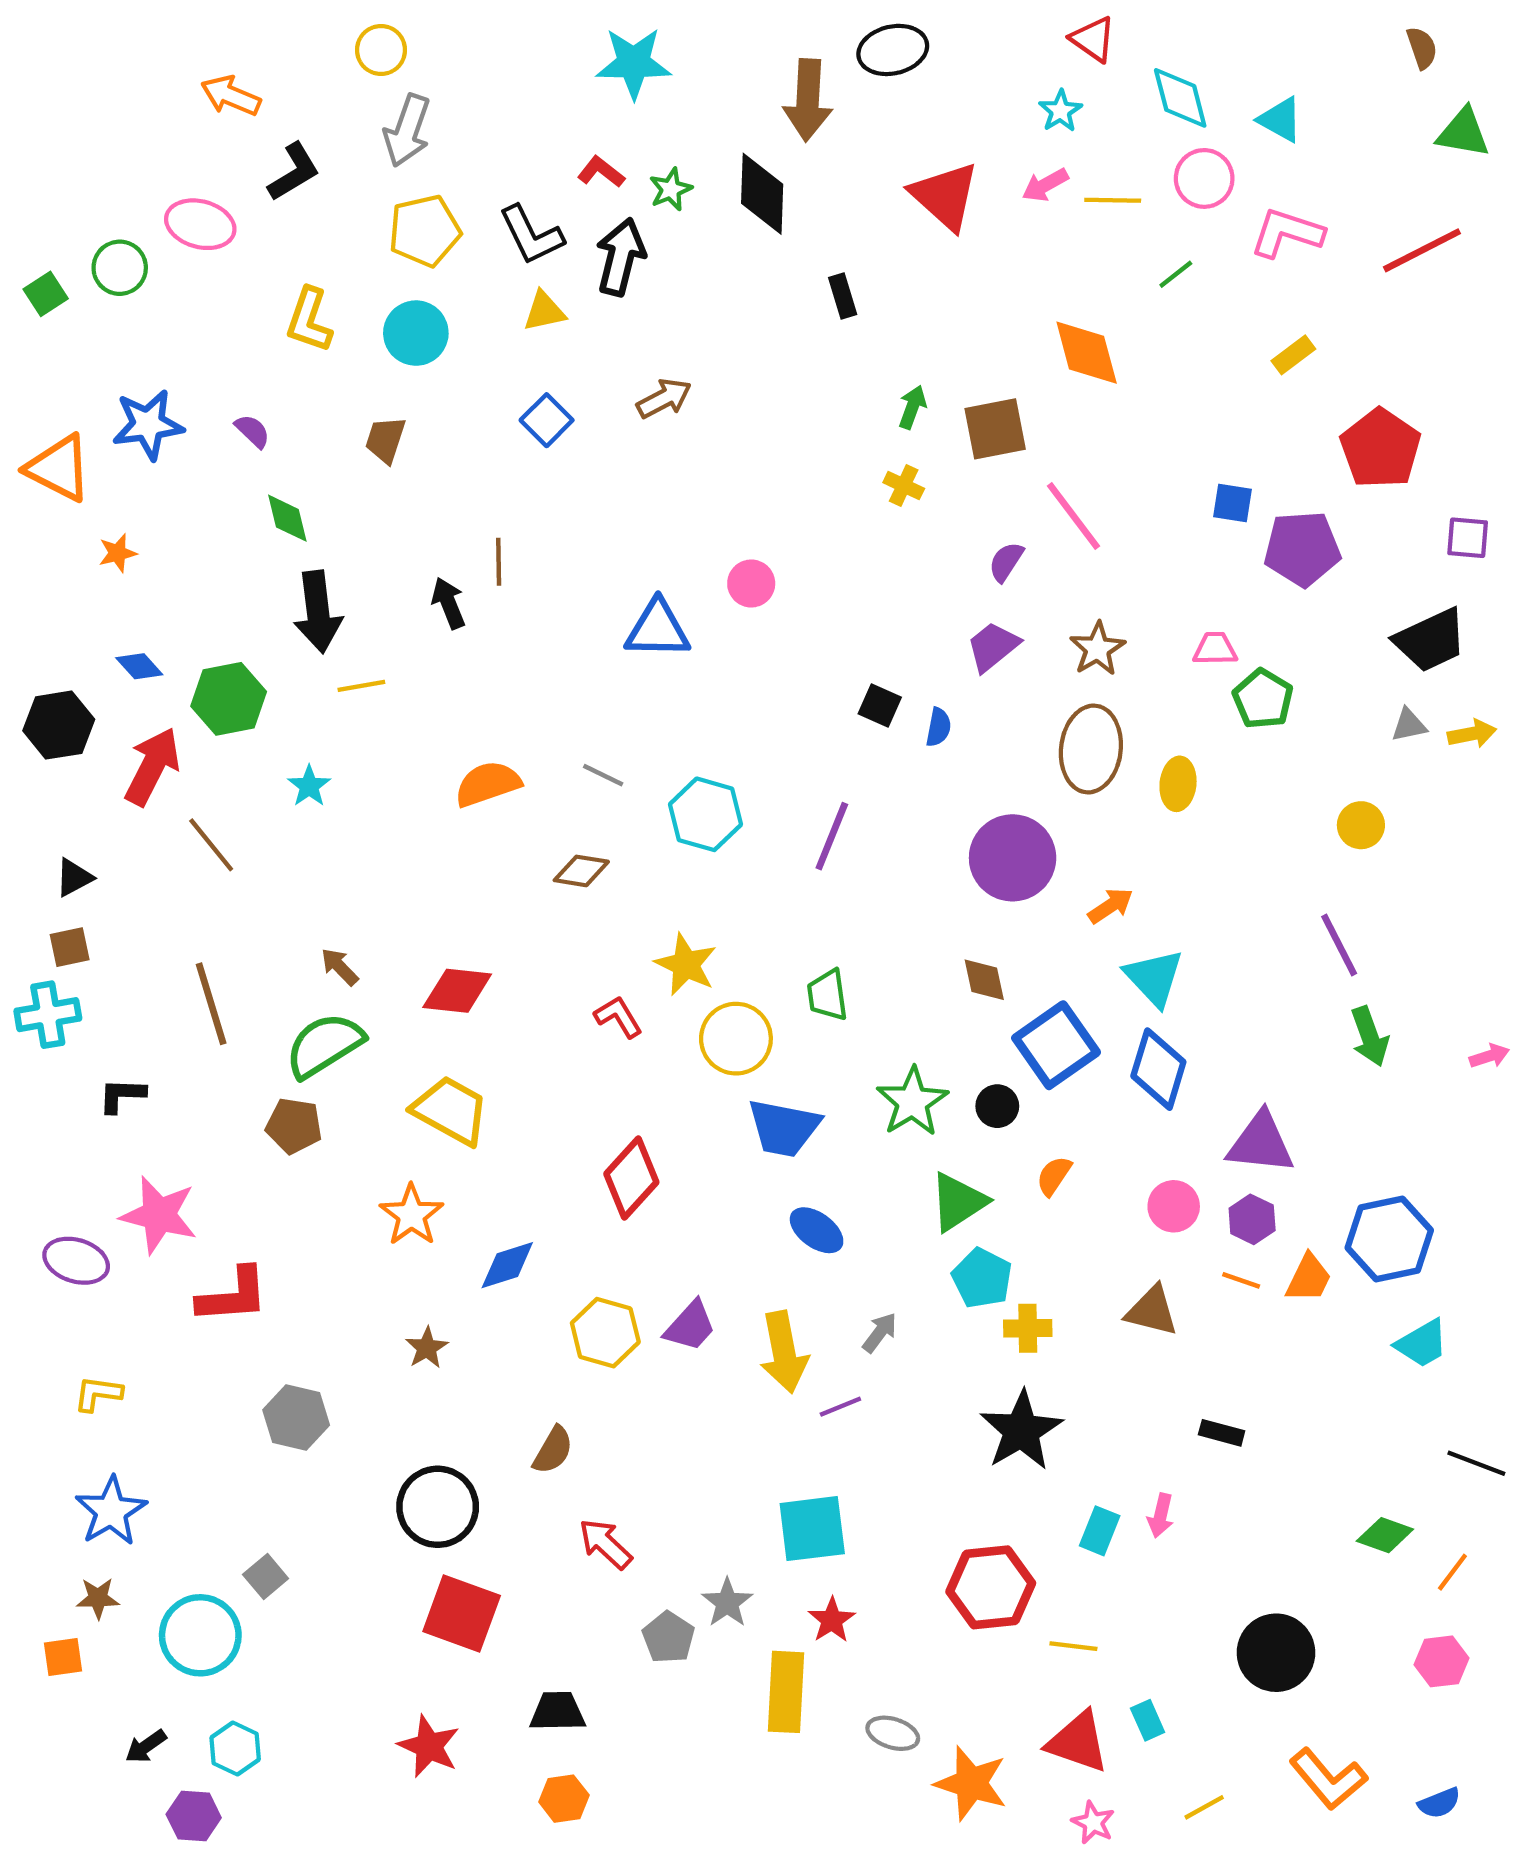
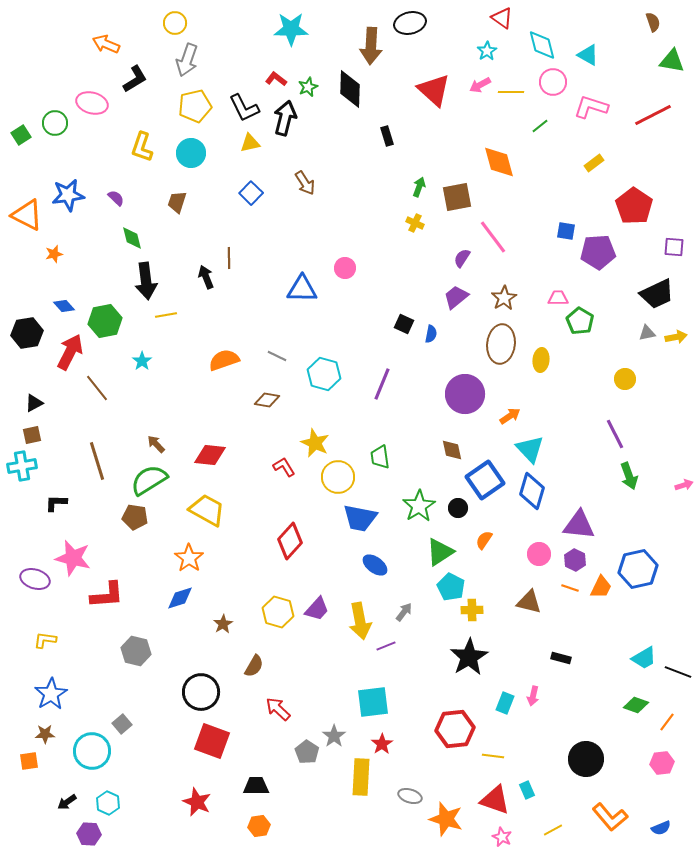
brown arrow: (664, 398) -> (305, 183), turned 85
blue diamond: (507, 1265) -> (180, 598), moved
cyan trapezoid: (1422, 1343) -> (644, 658), moved
brown star: (427, 1348) -> (223, 624), moved

